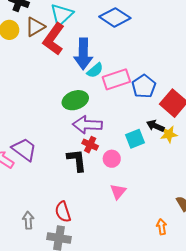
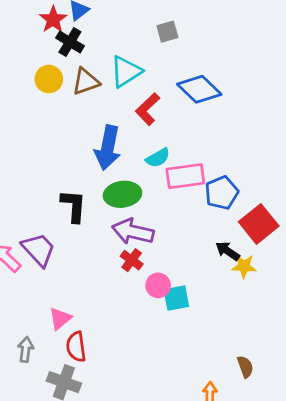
red L-shape: (54, 39) -> (148, 109), moved, size x0.7
blue arrow: (83, 54) -> (108, 148), moved
cyan square: (135, 139) -> (176, 298), moved
black L-shape: (77, 160) -> (74, 206), moved
pink triangle: (118, 191) -> (60, 319), moved

